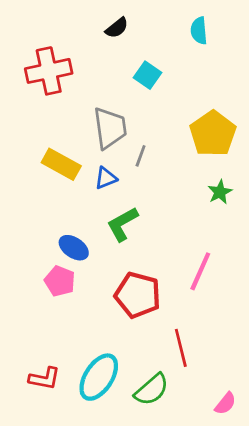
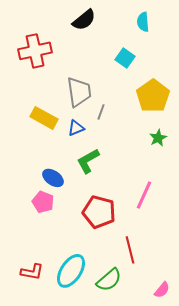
black semicircle: (117, 28) -> (84, 20), size x1.4
cyan square: (147, 75) -> (125, 58), moved

